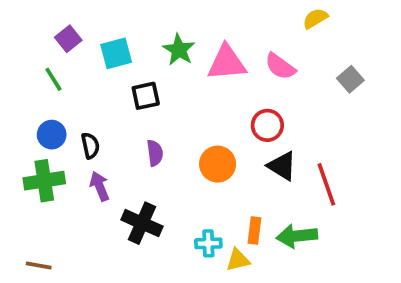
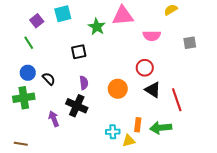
cyan square: (116, 53) -> (63, 14), moved
pink triangle: (227, 63) -> (123, 16), moved
pink semicircle: (280, 66) -> (152, 36), turned -36
gray square: (350, 79) -> (190, 43), turned 32
black semicircle: (90, 146) -> (49, 79), turned -32
purple arrow: (100, 186) -> (54, 119), moved
black cross: (142, 223) -> (77, 106), moved

